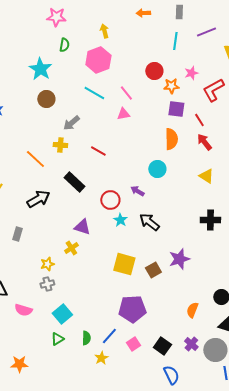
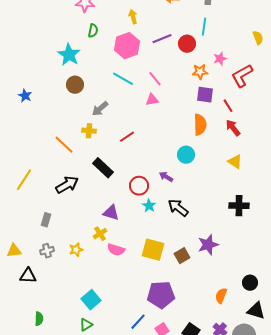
purple line: (206, 32) -> (162, 39), moved
red circle: (154, 71) -> (187, 44), moved
red line: (98, 151) -> (127, 137), turned -63
gray cross: (47, 284) -> (47, 251), moved
pink semicircle: (23, 310) -> (116, 250), moved
green semicircle: (86, 338) -> (39, 319), moved

